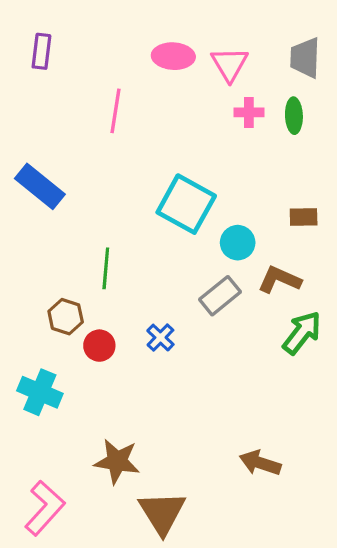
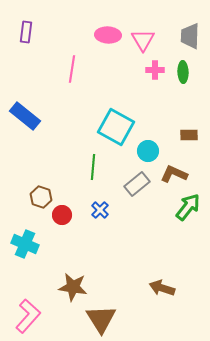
green line: (106, 268) -> (93, 167), moved

